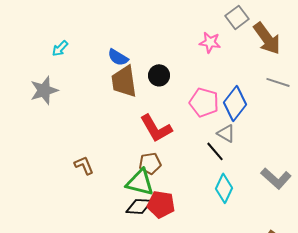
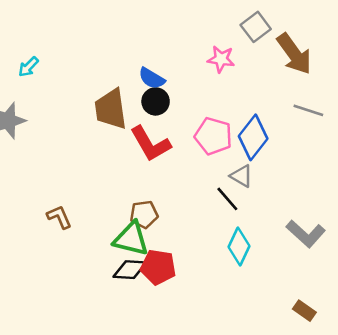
blue semicircle: (118, 57) -> (152, 78), moved
red L-shape: (156, 128) -> (150, 144), moved

